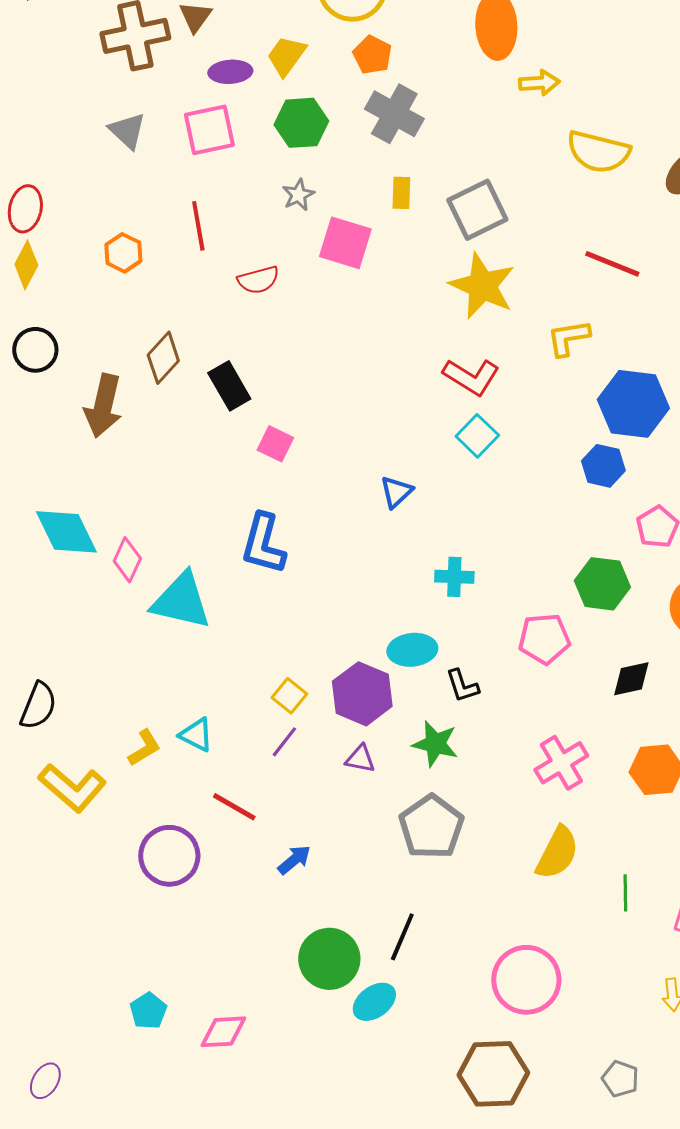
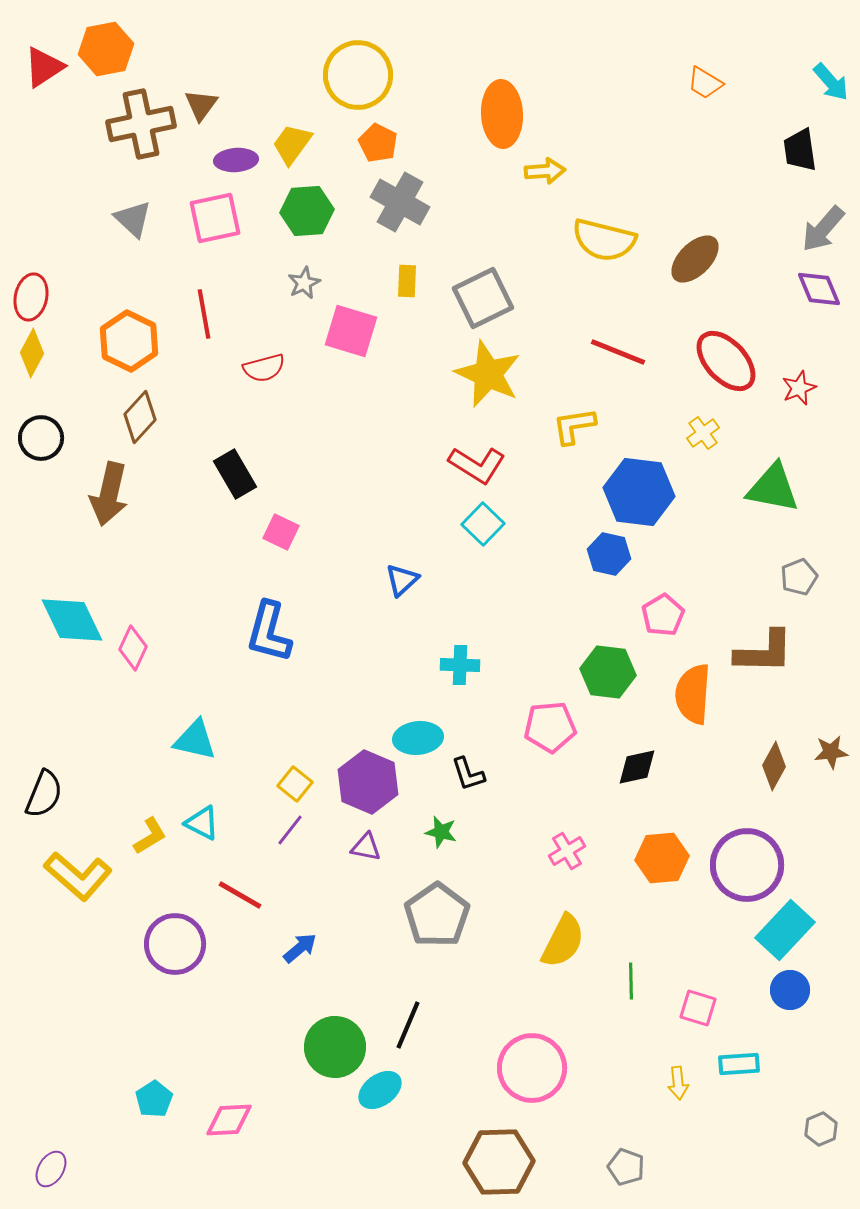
orange hexagon: (123, 253) -> (129, 341), size x1.5
brown diamond: (163, 358) -> (140, 417), moved
cyan triangle: (181, 601) -> (195, 740), moved, size x0.7
green star: (435, 744) -> (441, 832), size x0.7
pink cross: (561, 763) -> (567, 851), size x0.7

